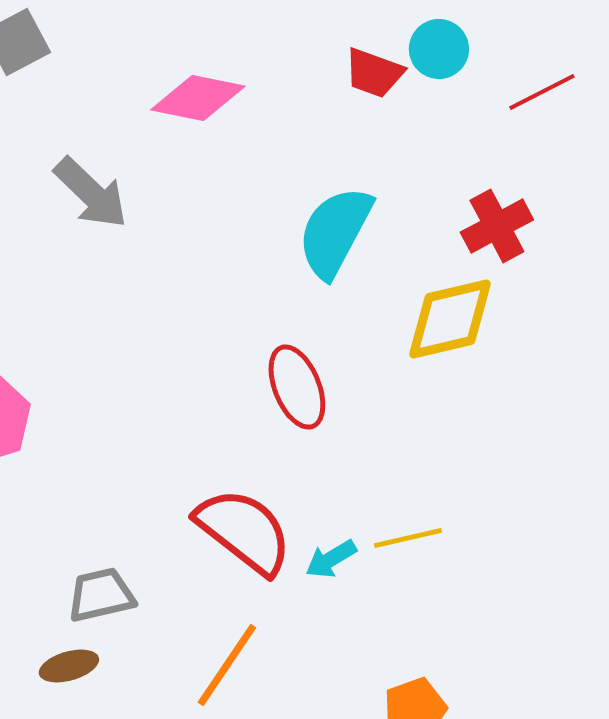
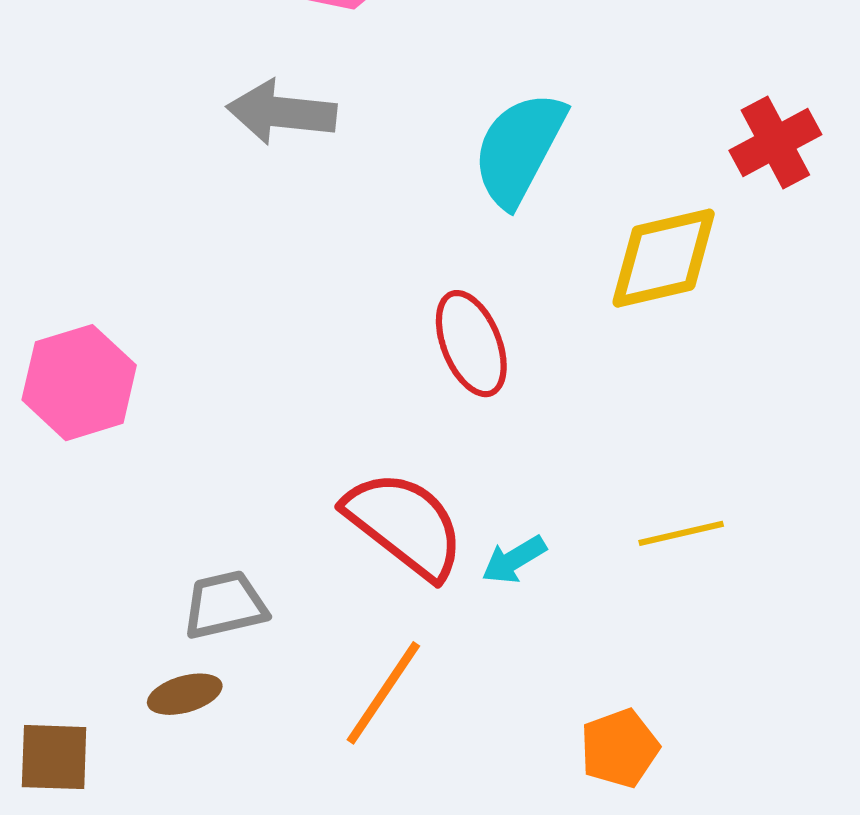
gray arrow: (91, 193) -> (281, 112), moved, turned 142
red cross: (497, 226) -> (775, 142), moved
yellow line: (408, 538) -> (681, 533), moved

